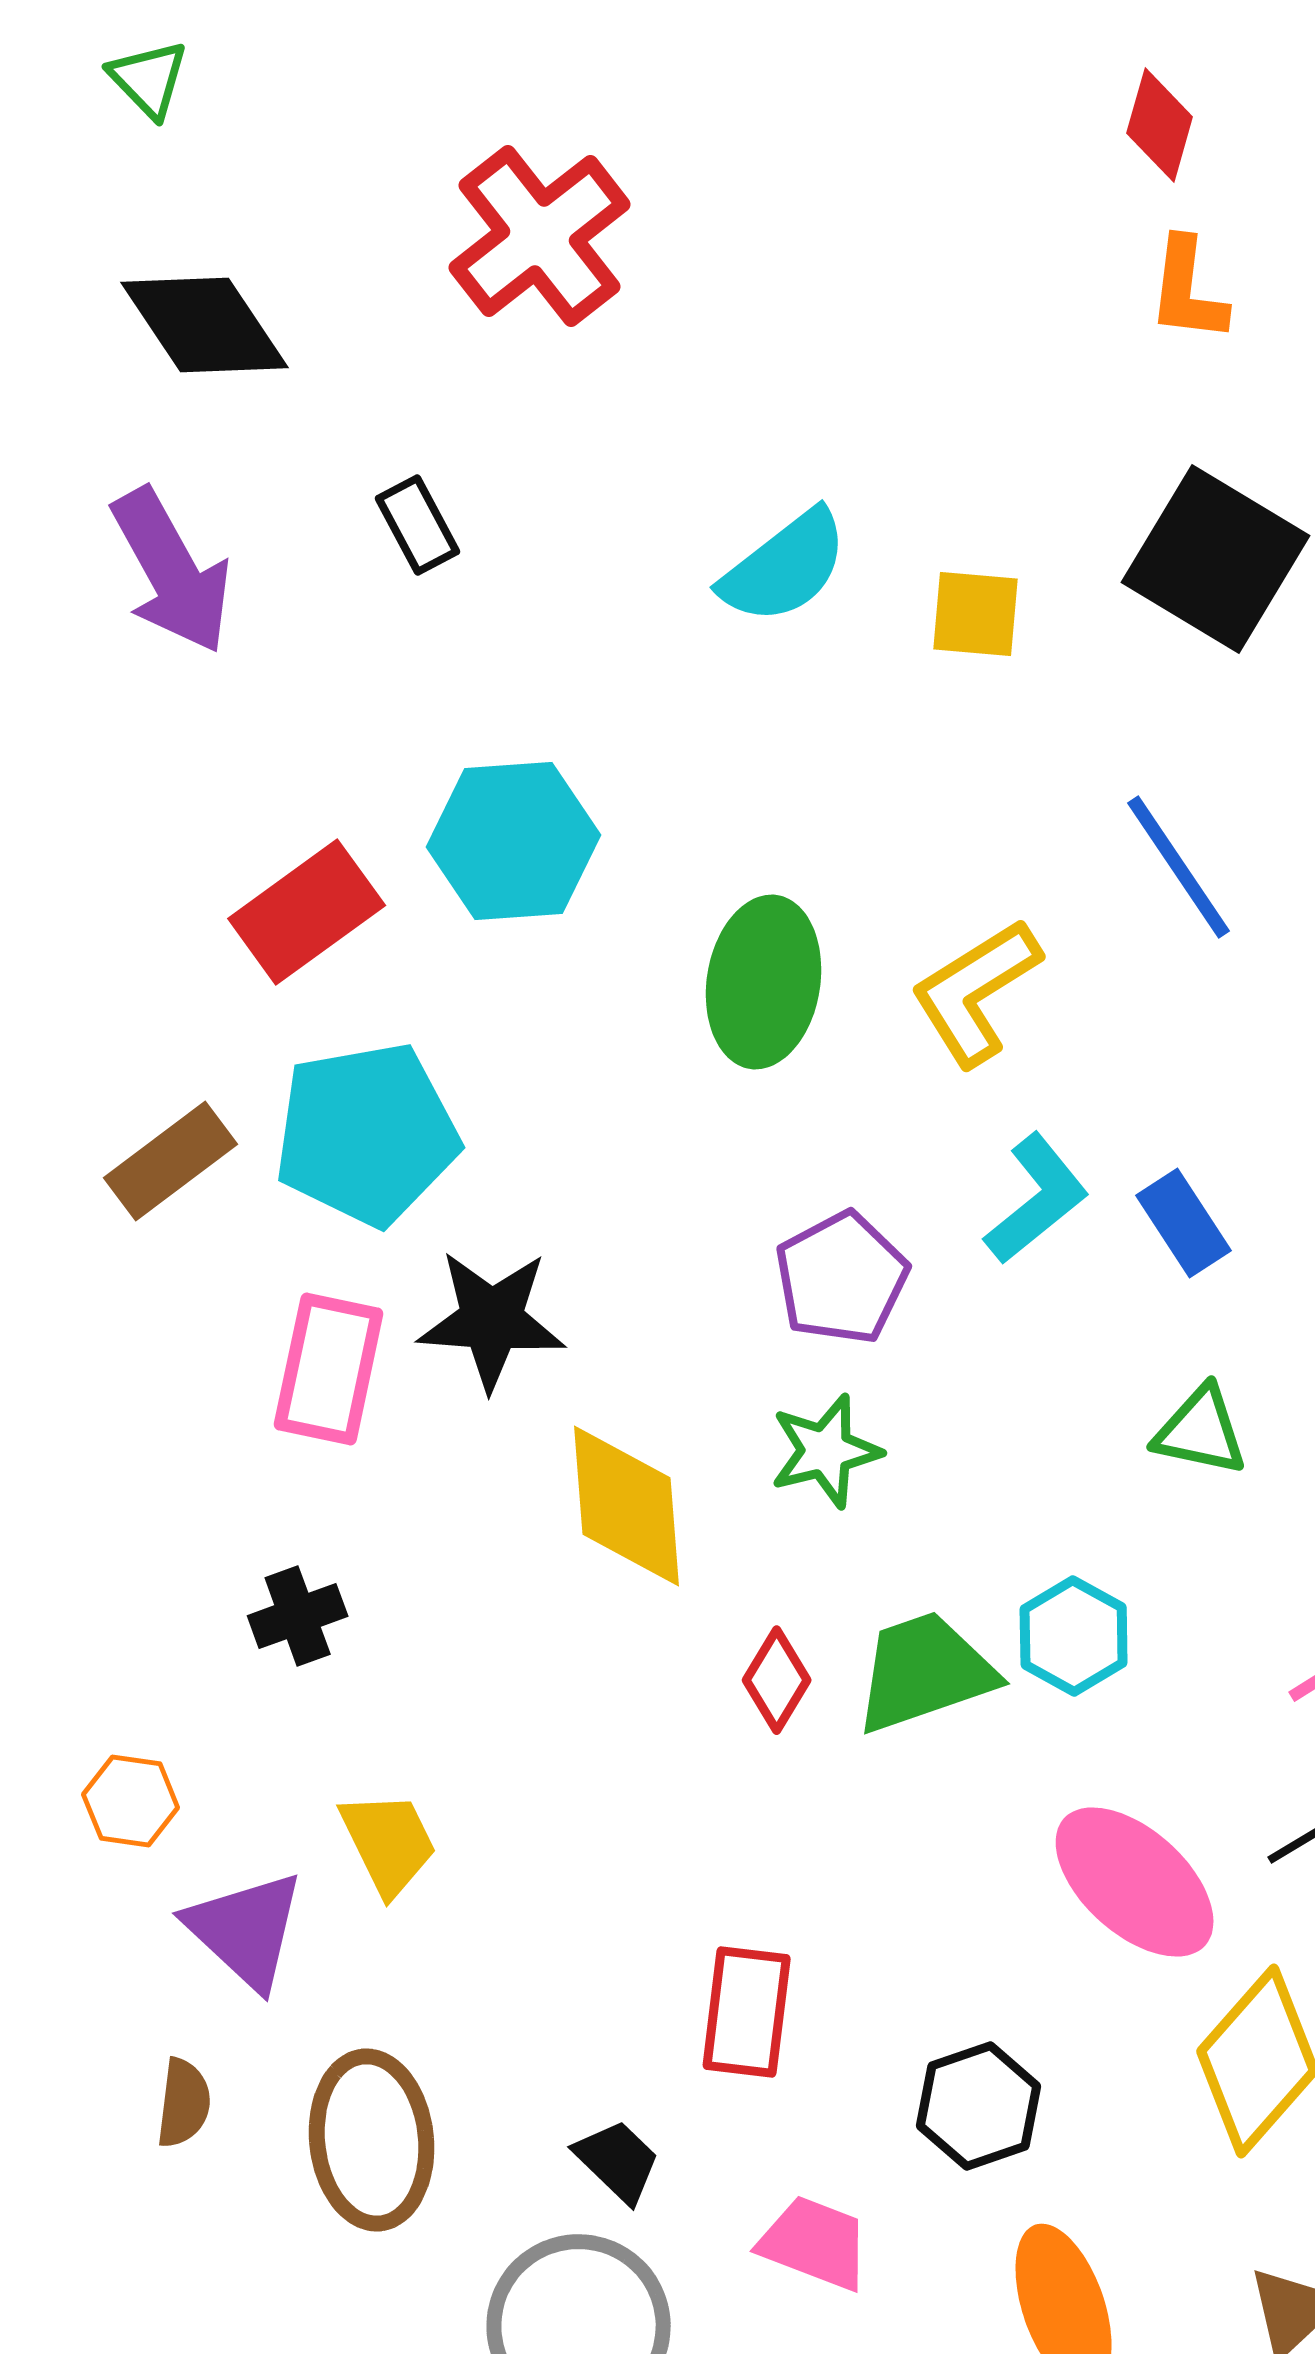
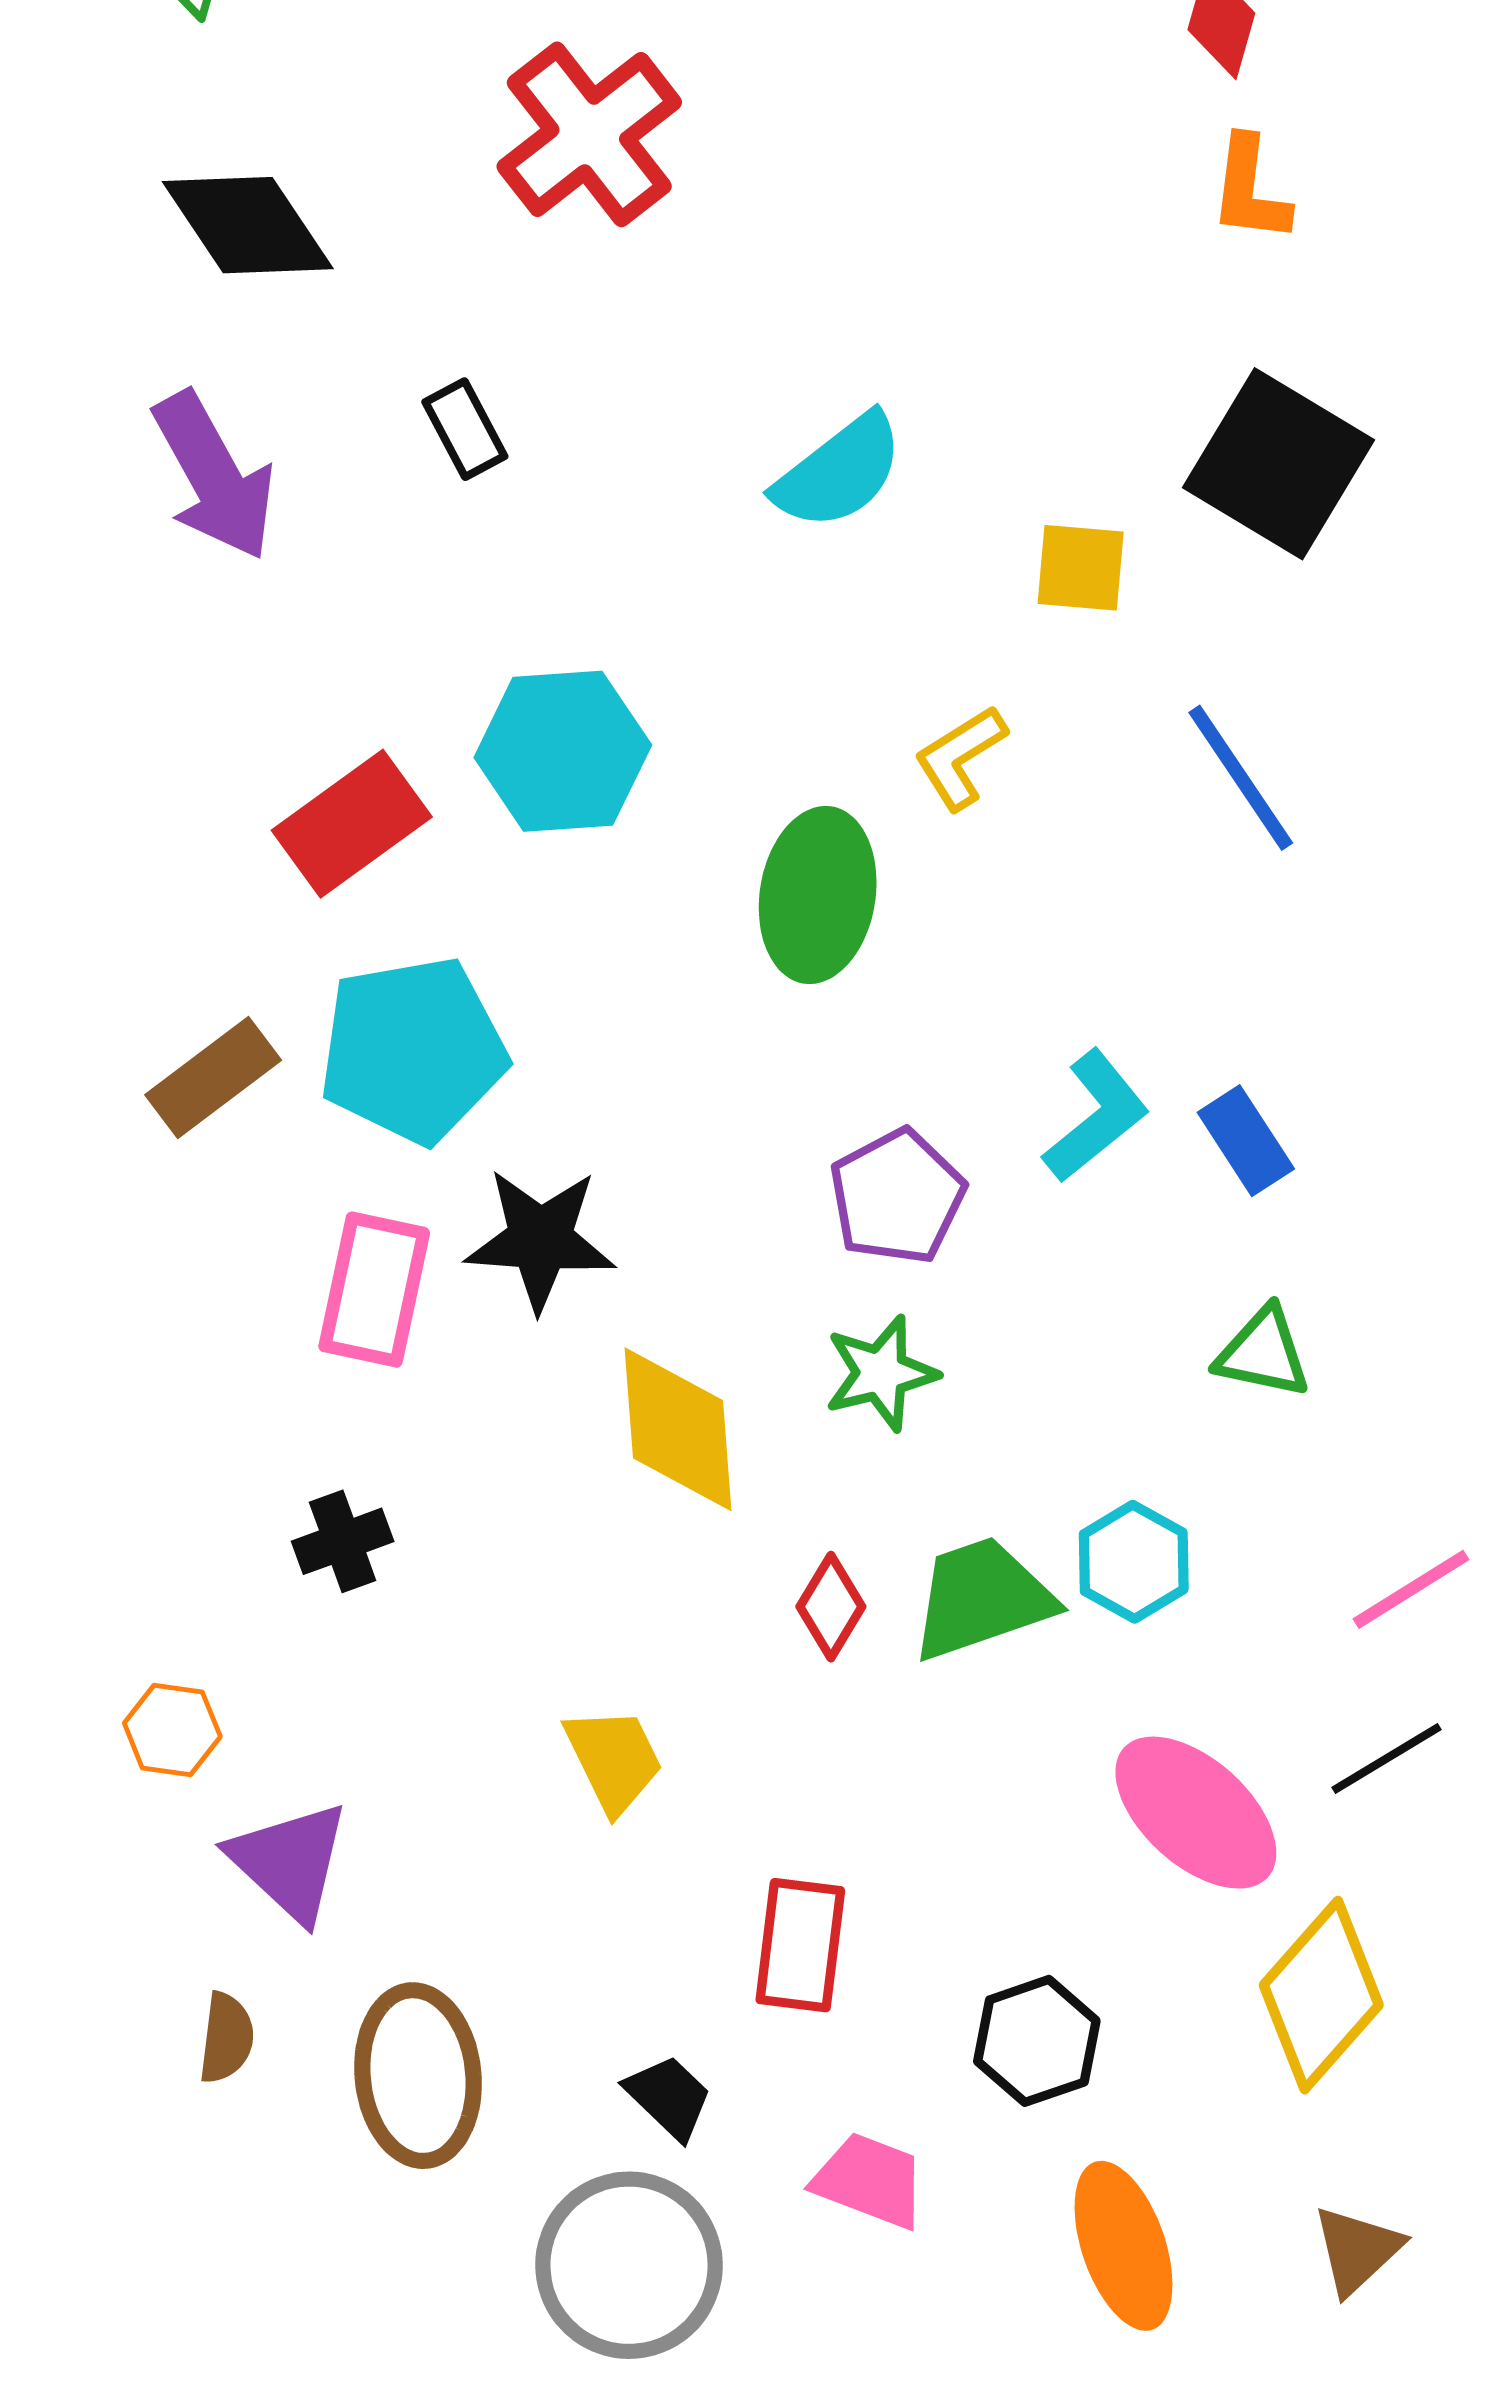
yellow square: (976, 614) -> (1081, 568), moved
yellow L-shape: (976, 992) -> (960, 757), moved, size x0.7
yellow trapezoid: (389, 1843) -> (614, 1760), moved

